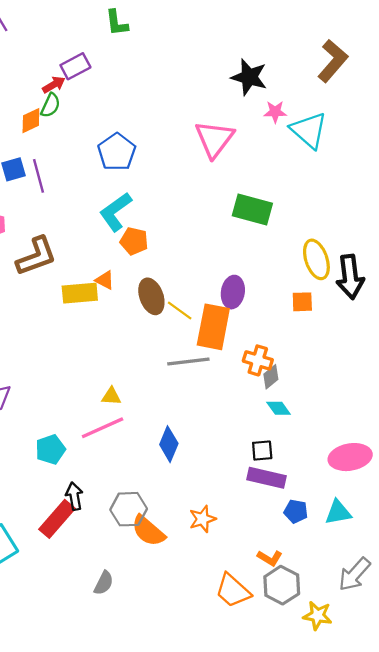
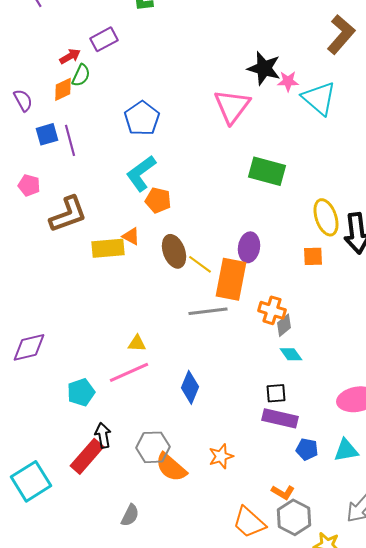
black star: (249, 77) -> (264, 68), moved
red arrow: (54, 85) -> (70, 56), moved

